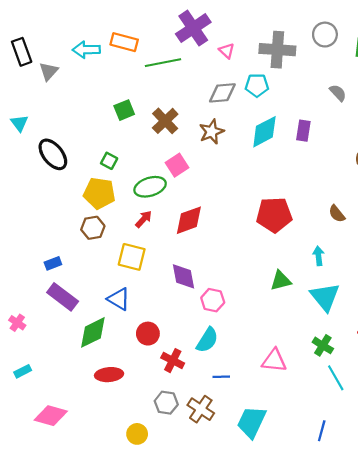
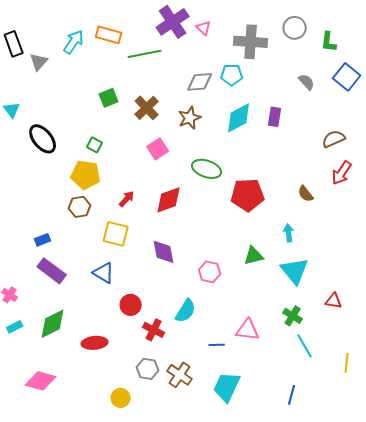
cyan arrow: (86, 50) -> (74, 42), turned 125
pink triangle: (227, 51) -> (204, 28), moved
green ellipse: (150, 187) -> (207, 169), moved, turned 36
pink hexagon: (213, 300) -> (210, 272), moved
green diamond: (93, 332) -> (53, 324), moved
cyan rectangle: (23, 371) -> (15, 327), moved
blue line: (221, 377) -> (217, 345), moved

